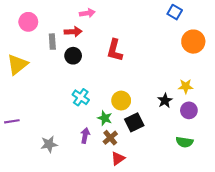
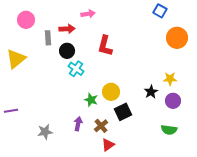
pink arrow: (87, 13) -> (88, 14), moved
cyan cross: (81, 97) -> (76, 69), moved
green star: (105, 118) -> (91, 100), moved

